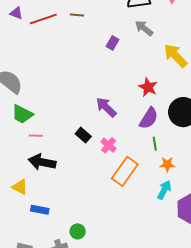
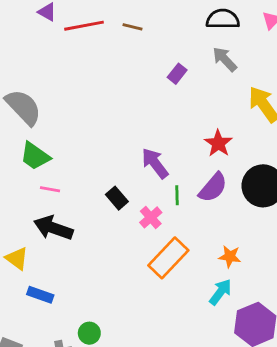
green line: (155, 144) -> (177, 195), moved

